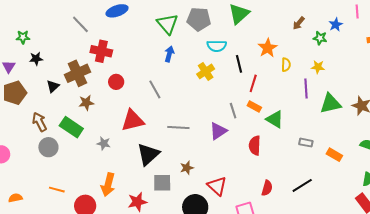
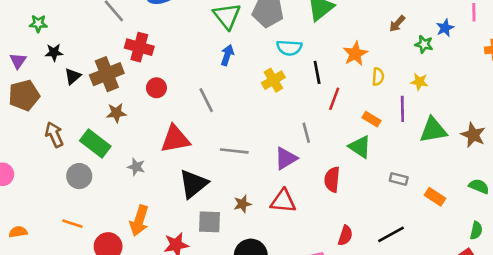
black triangle: (53, 86) -> (73, 76), moved
orange rectangle: (254, 106) -> (372, 119), moved
gray circle: (48, 147) -> (79, 176), moved
red triangle: (217, 186) -> (283, 201), moved, turned -40

